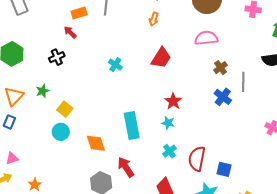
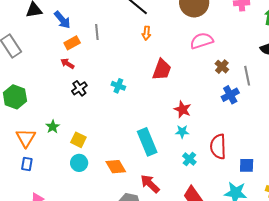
black cross: (57, 57) -> (79, 88), moved
blue cross: (223, 97) -> (230, 95), turned 36
red semicircle: (197, 159) -> (218, 147), moved

